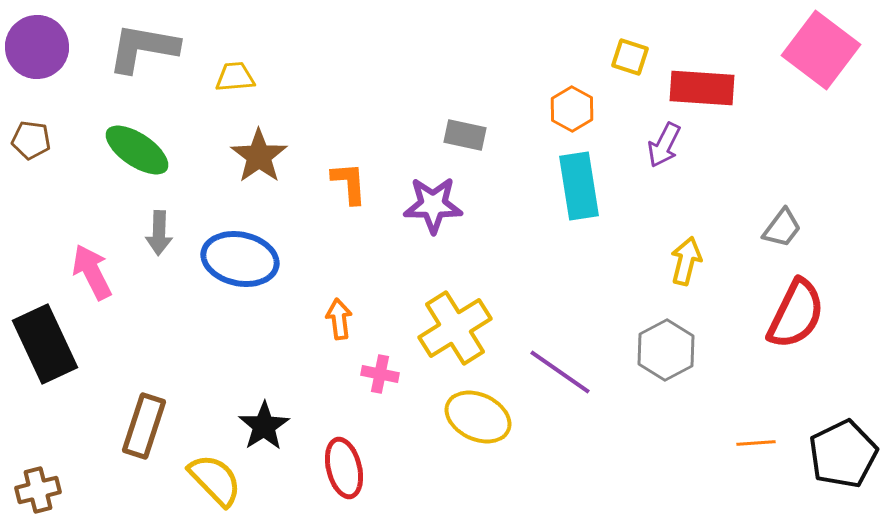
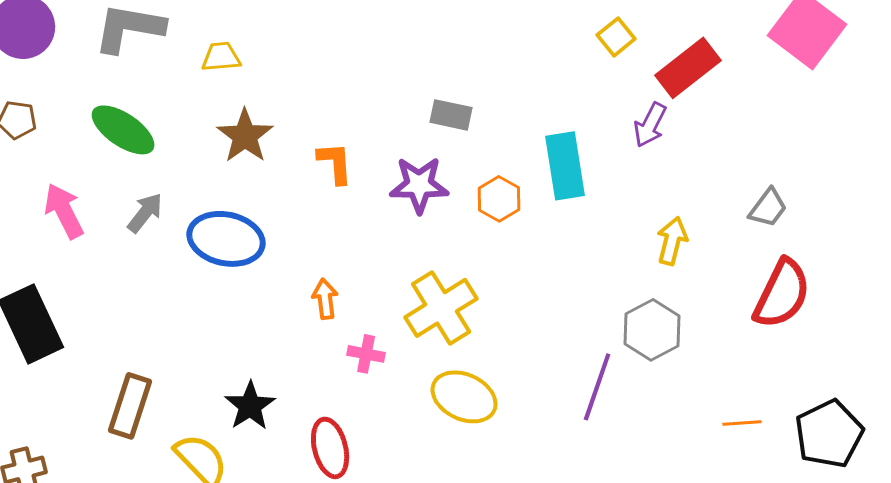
yellow square: (630, 57) -> (616, 37), turned 33
red rectangle: (702, 88) -> (688, 68), turned -42
orange hexagon: (572, 109) -> (499, 199), moved
gray arrow: (159, 233) -> (145, 213), turned -144
pink arrow: (92, 272) -> (64, 211), moved
purple line: (560, 372) -> (597, 387), moved, turned 74

